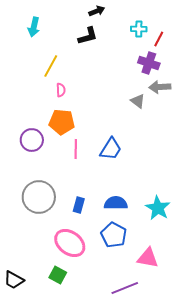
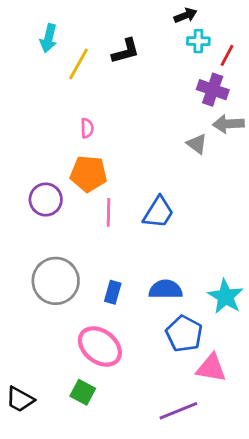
black arrow: (97, 11) -> (186, 15), moved
yellow line: (51, 66) -> (79, 64), moved
blue pentagon: (114, 235) -> (184, 334), moved

